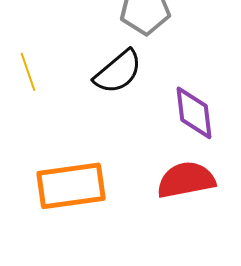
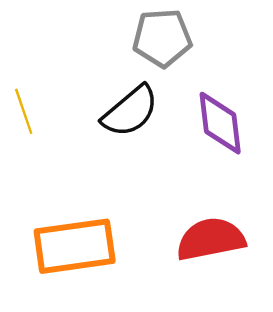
purple diamond: (194, 113) -> (220, 123), moved

